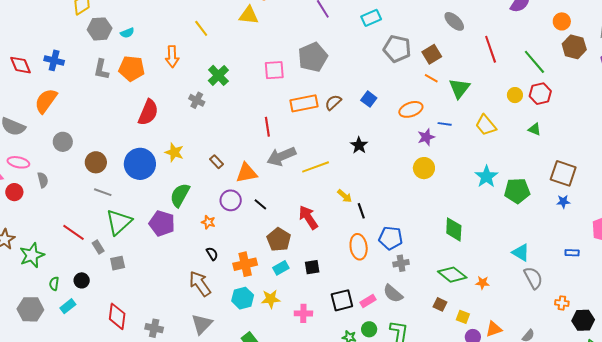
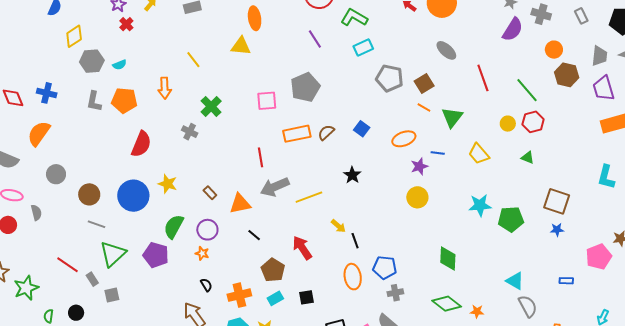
cyan star: (486, 177) -> (480, 205), turned 30
purple circle: (231, 200) -> (207, 230), moved

